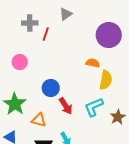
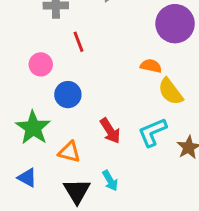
red line: (46, 34) -> (78, 42), moved, turned -40
yellow semicircle: (106, 80) -> (170, 92), turned 132
blue circle: (51, 88) -> (68, 95), moved

